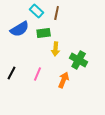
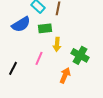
pink line: (38, 74) -> (39, 58), moved

